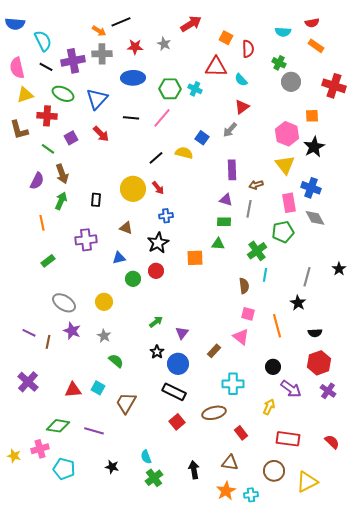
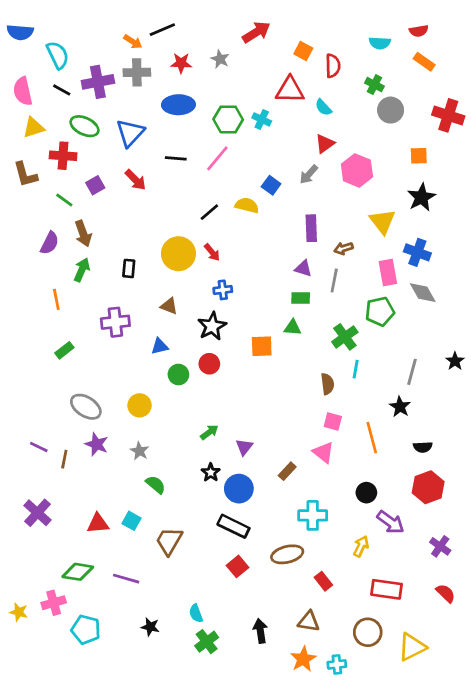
pink hexagon: (287, 134) -> (357, 170), moved
purple cross: (328, 391) -> (440, 546), moved

